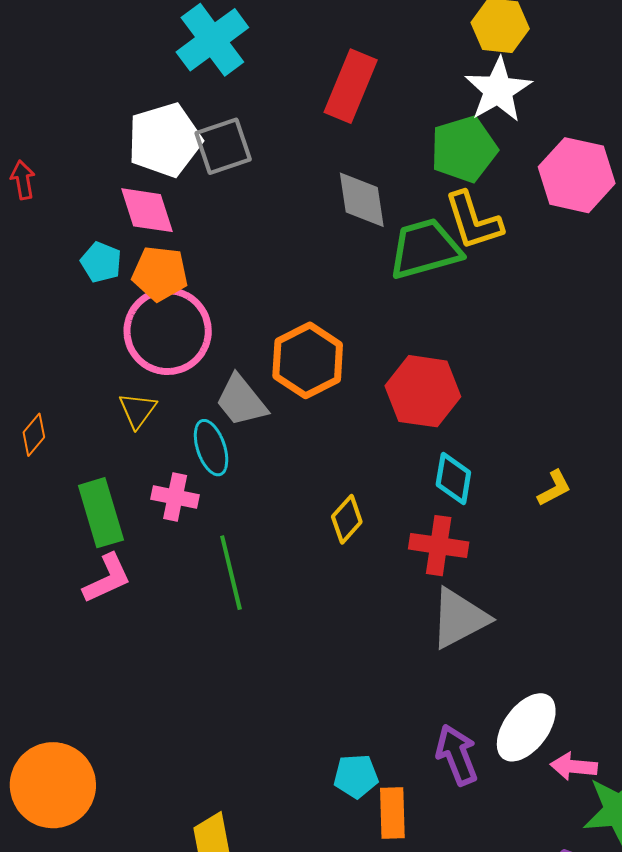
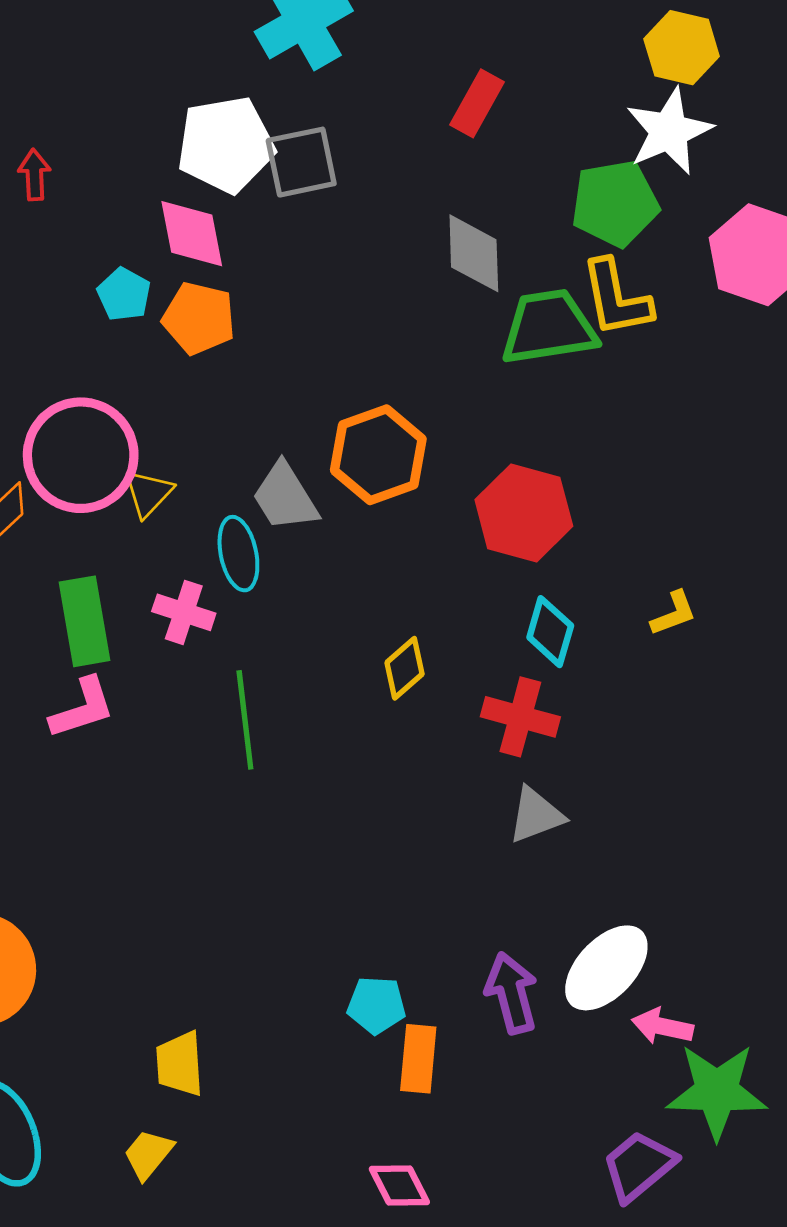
red rectangle: (351, 86) -> (477, 103), size x0.7
pink circle: (168, 331) -> (81, 455), moved
yellow L-shape: (554, 488) -> (674, 613), moved
gray triangle: (459, 618) -> (536, 815), size x0.7

